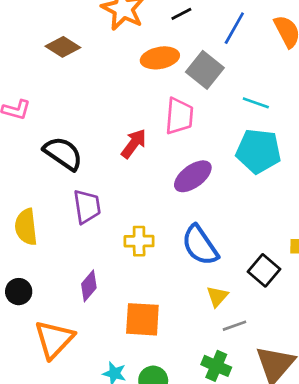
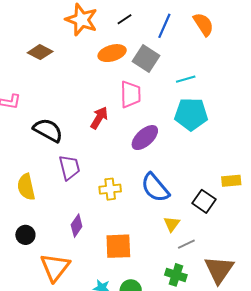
cyan line: (256, 103) -> (186, 79), turned -30

